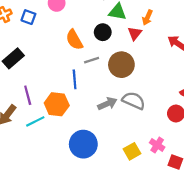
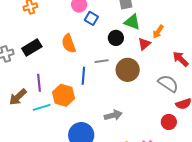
blue square: (28, 17) -> (91, 18), moved
orange semicircle: (74, 40) -> (69, 43), moved
gray semicircle: (134, 101) -> (168, 84), moved
gray arrow: (107, 104) -> (113, 115), moved

